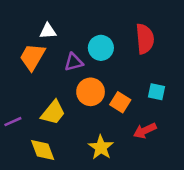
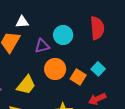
cyan square: (156, 92) -> (98, 69), moved, turned 32

